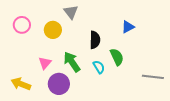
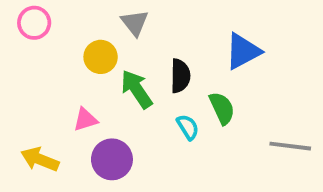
pink circle: (22, 25) -> (34, 23), moved
blue triangle: (128, 27) -> (243, 51), size x1.5
green arrow: (72, 62) -> (137, 89), moved
pink triangle: (45, 63) -> (85, 120), turned 32

